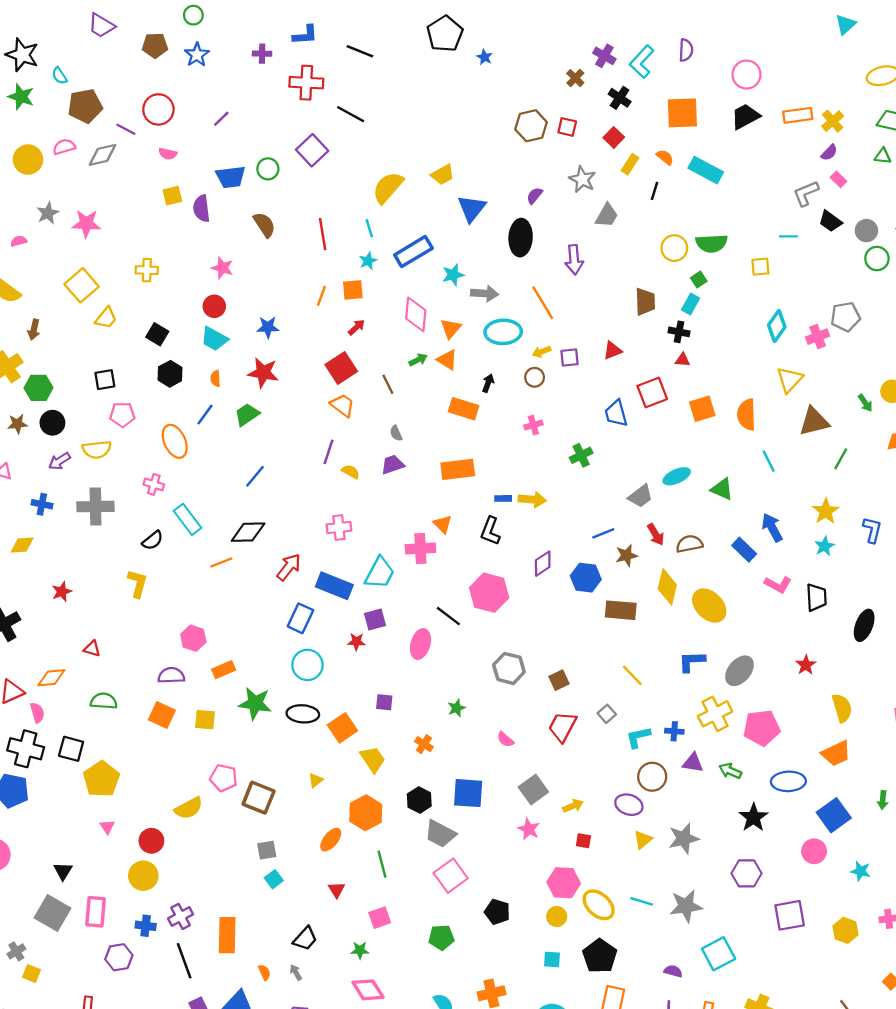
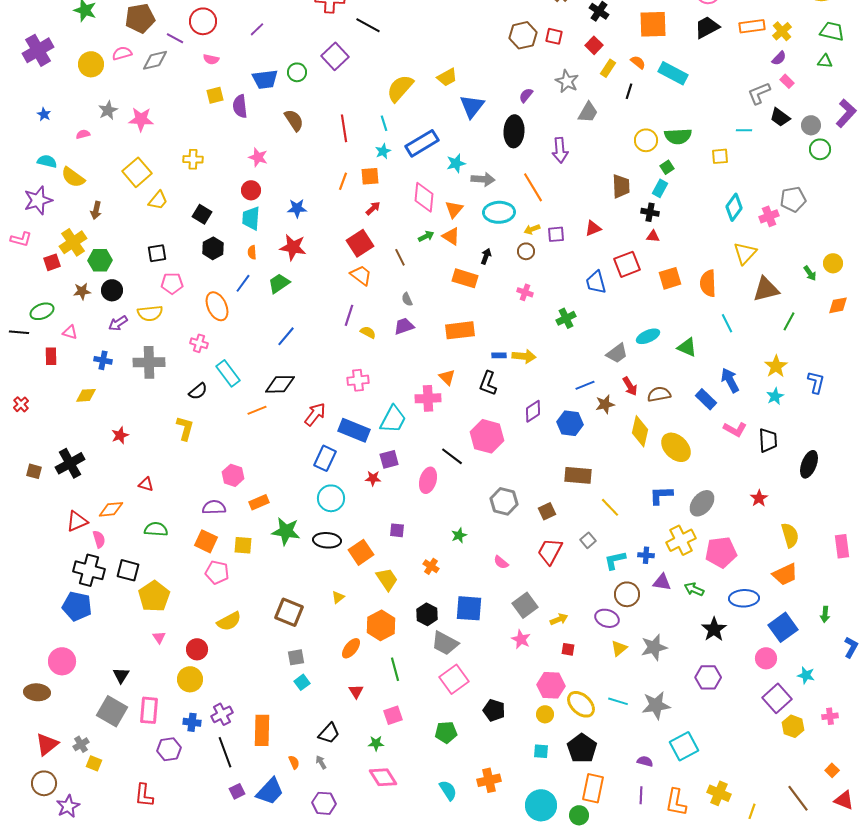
cyan trapezoid: (214, 339) -> (251, 218), turned 65
pink cross: (533, 425) -> (525, 292), turned 35
brown rectangle: (621, 610) -> (578, 475), moved
pink pentagon: (224, 778) -> (217, 572), moved
purple square: (790, 915) -> (777, 698), moved, turned -32

